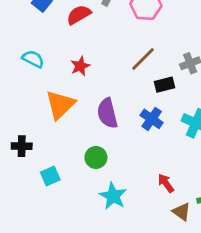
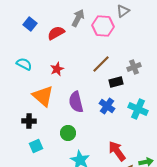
orange triangle: (60, 105) -> (43, 96), turned -35
black cross: (22, 146) -> (29, 121), moved
red arrow: (166, 183) -> (117, 151), size x1.5

